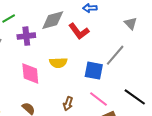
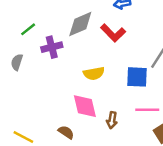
pink diamond: (30, 73) -> (85, 106), moved
pink line: (99, 99) -> (147, 110), turned -30

